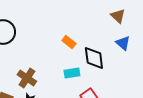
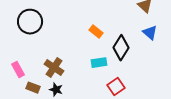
black diamond: (94, 58) -> (121, 48), turned 40

